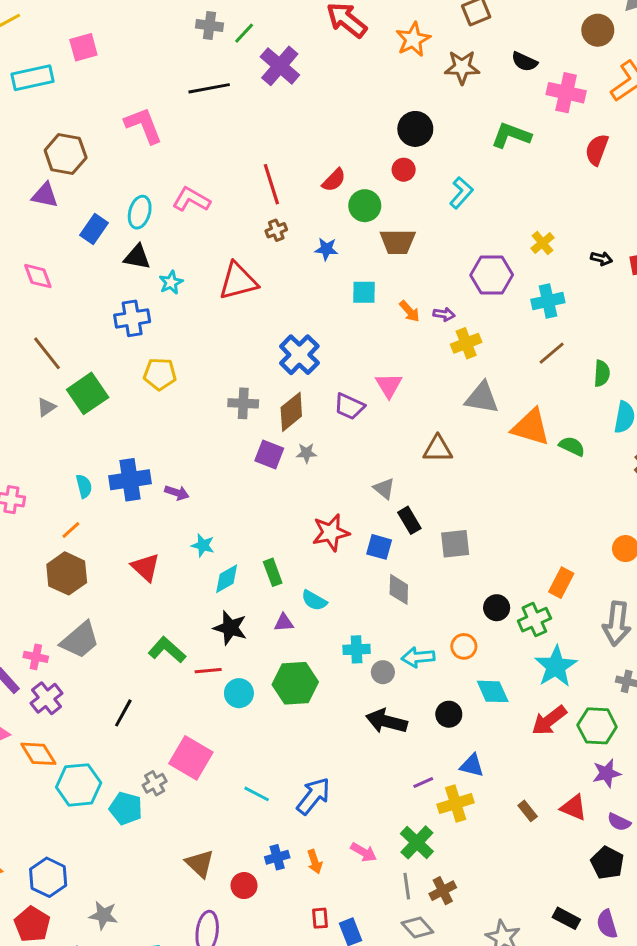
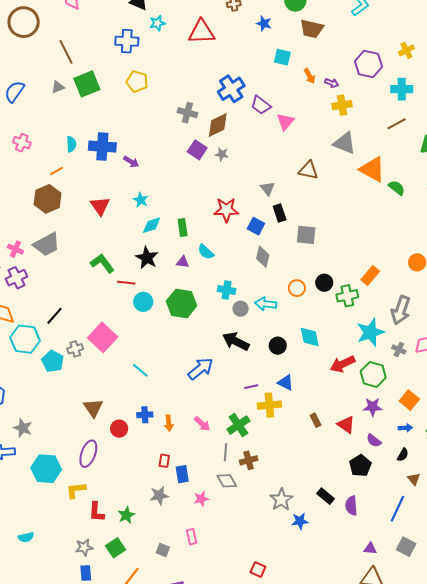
purple trapezoid: (349, 406) -> (261, 105), moved
orange circle: (464, 646) -> (297, 288), moved
cyan star: (556, 666) -> (370, 332), moved
black line: (123, 713) -> (55, 316), moved
blue arrow: (313, 796) -> (201, 369), moved

